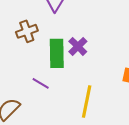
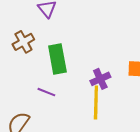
purple cross: (78, 46) -> (100, 79), moved, turned 30

